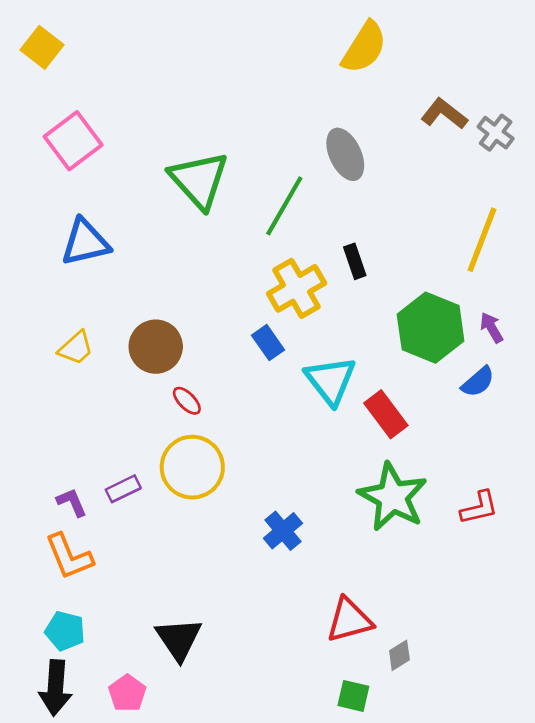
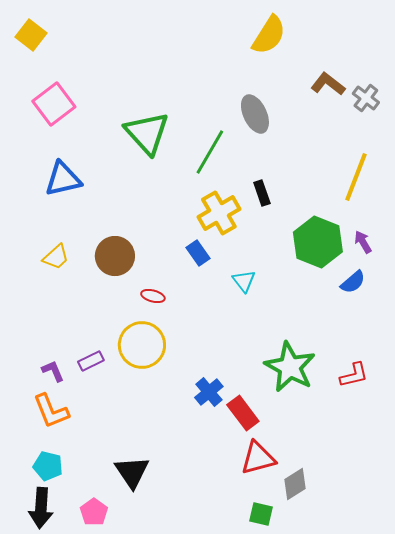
cyan triangle: (330, 380) -> (244, 281), size x0.6
red ellipse: (187, 401) -> (153, 296), moved, turned -30
red rectangle: (386, 414) -> (243, 413), moved
gray diamond: (399, 655) -> (295, 484), size x1.4

